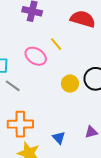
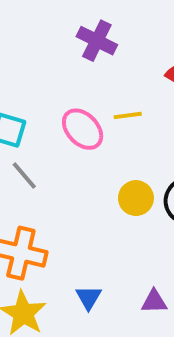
yellow line: (56, 44) -> (128, 115), turned -72

